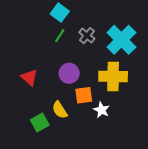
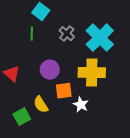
green line: (60, 36) -> (32, 34), moved, turned -32

